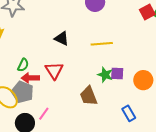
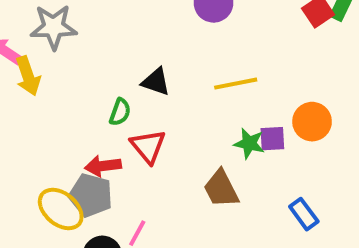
green semicircle: (23, 65) -> (120, 112), moved
orange circle: (143, 80) -> (312, 122), moved

